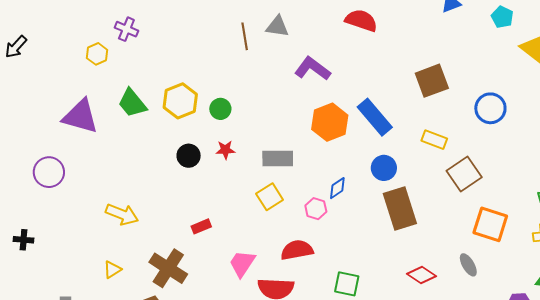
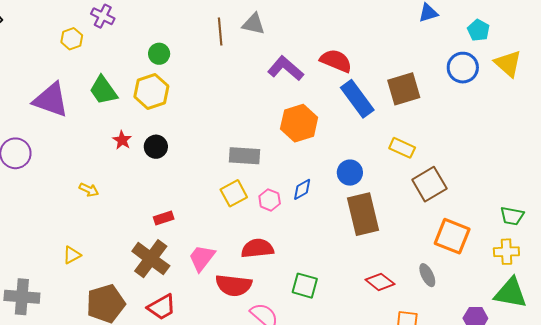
red semicircle: (361, 20) -> (336, 61), moved
blue circle: (490, 108) -> (463, 68), moved
green circle: (220, 109) -> (159, 54), moved
blue rectangle: (375, 117) -> (357, 99), moved
red star: (225, 150) -> (122, 140), moved, turned 30
pink hexagon: (316, 209) -> (270, 200), moved
yellow arrow: (122, 214) -> (89, 190), moved, size x0.6
brown cross: (168, 268) -> (151, 259), moved

